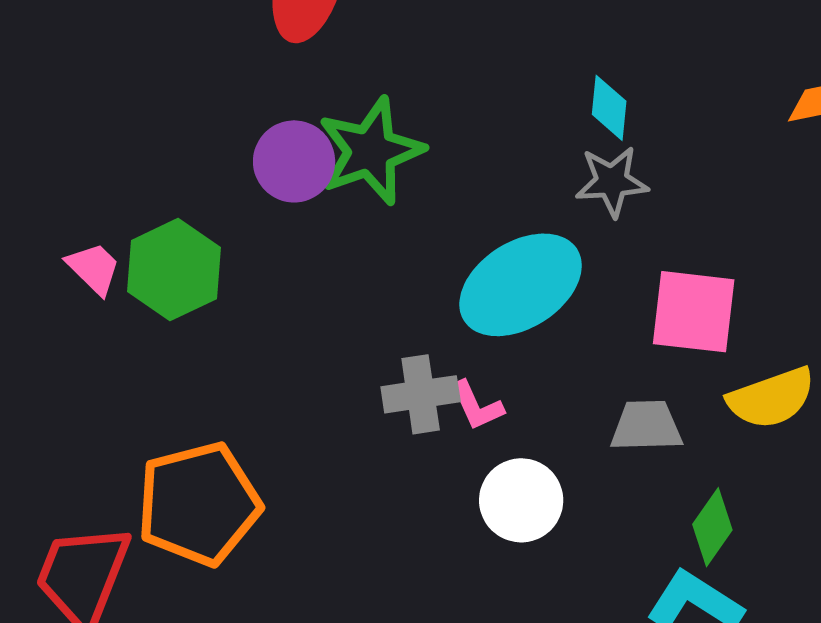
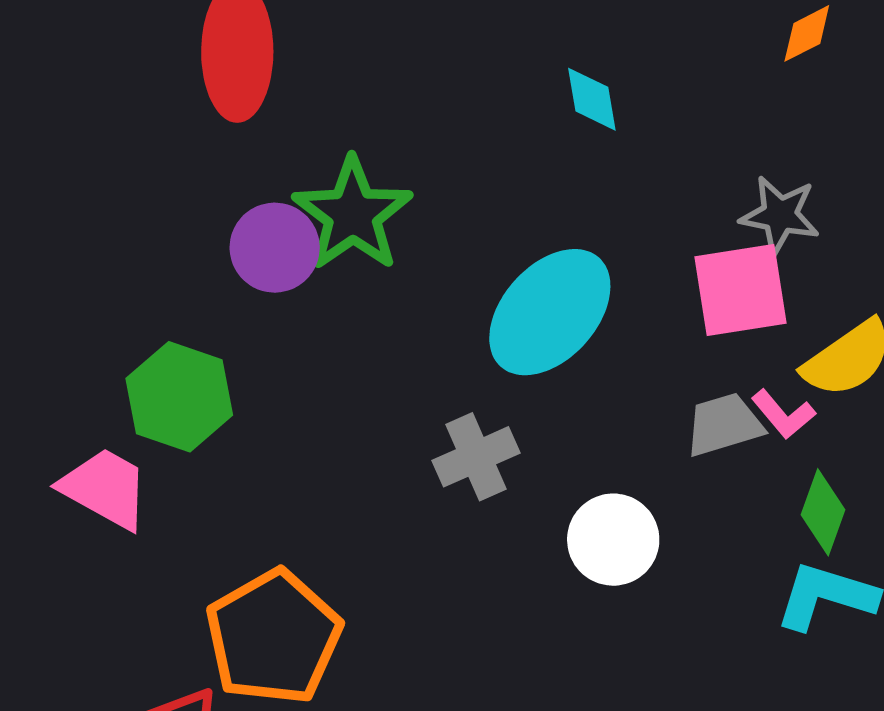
gray star: (612, 182) -> (780, 215), moved, turned 30
pink trapezoid: (94, 268) -> (105, 488), moved, size x1.5
pink L-shape: (477, 406) -> (783, 414), moved

